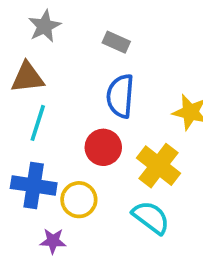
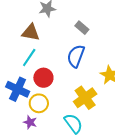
red circle: (103, 147) -> (43, 78), moved
purple star: (53, 241) -> (30, 122), moved

